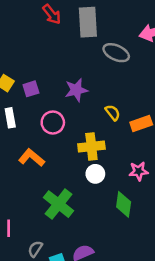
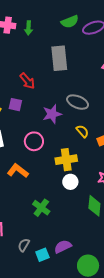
red arrow: (52, 14) -> (27, 81), moved
gray ellipse: (116, 53) -> (78, 102), moved
purple square: (31, 89) -> (15, 105), moved, turned 32
green cross: (59, 204) -> (41, 208), size x0.7

